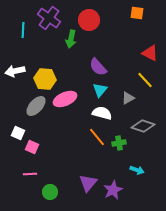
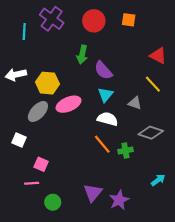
orange square: (137, 13) -> (129, 20), moved
green arrow: (71, 39) -> (82, 55), moved
gray triangle: (128, 98) -> (135, 103), turned 48
pink square: (32, 147) -> (41, 164), moved
cyan arrow: (137, 170) -> (158, 180), moved, turned -56

